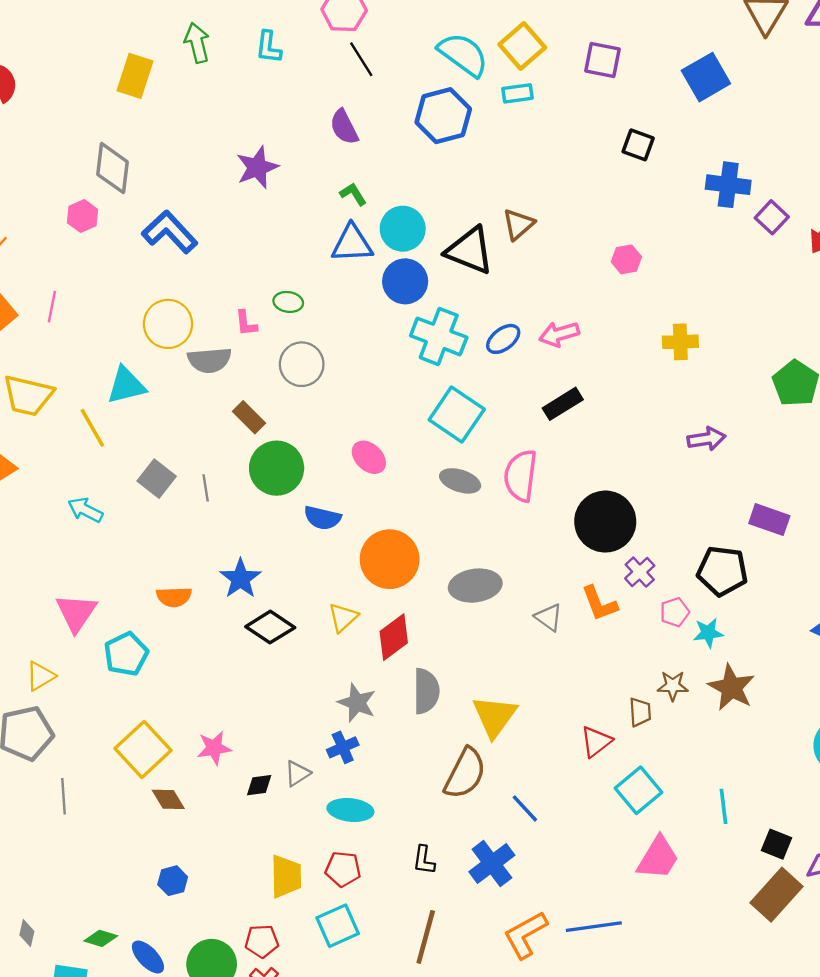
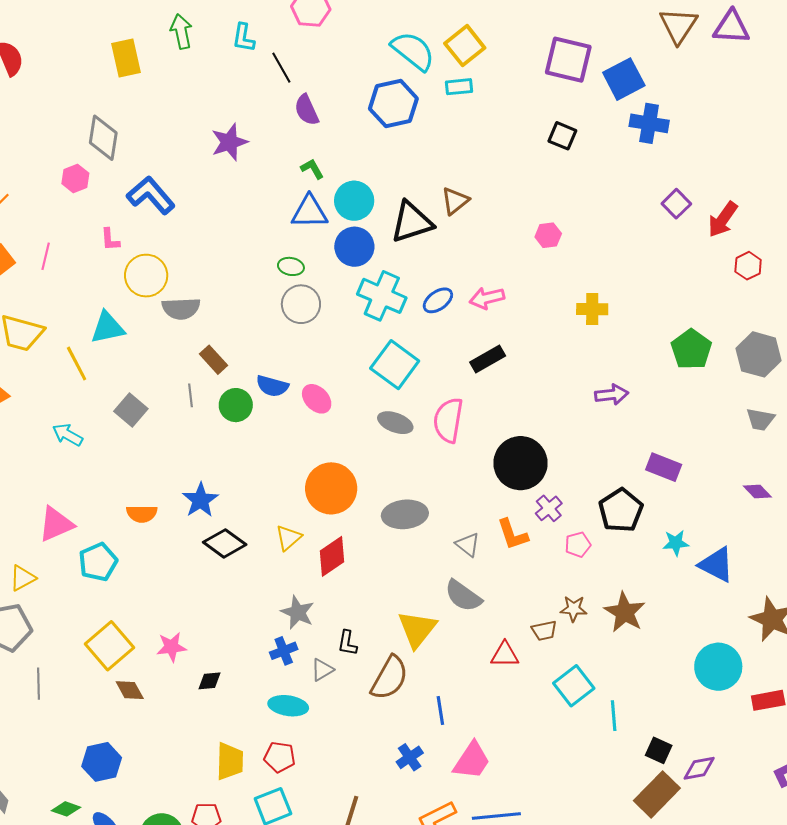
black line: (361, 59) -> (281, 68), moved
purple square: (603, 60) -> (568, 60), moved, size x1.4
yellow rectangle: (135, 76) -> (126, 58), turned -33
blue cross: (728, 185) -> (649, 123), moved
black triangle: (470, 251) -> (412, 222), turned -42
green ellipse: (288, 302) -> (291, 266), moved
pink L-shape: (246, 323) -> (110, 240), moved
gray circle: (302, 364) -> (301, 304), moved
green circle: (277, 468) -> (236, 405), size x0.7
gray line: (206, 488) -> (190, 395), moved
blue semicircle: (322, 518) -> (272, 386), moved
black pentagon: (722, 571) -> (621, 510), turned 30
pink triangle: (76, 613) -> (56, 524), turned 30
cyan star: (708, 633) -> (676, 543), moved
gray semicircle: (426, 691) -> (463, 596), moved, turned 123
brown trapezoid: (640, 712) -> (544, 631), turned 80
red triangle: (596, 742) -> (505, 655), turned 36
gray triangle: (297, 773) -> (322, 670), moved
cyan square: (639, 790) -> (574, 686), moved
blue line: (525, 808) -> (440, 710), turned 32
pink trapezoid: (658, 858) -> (472, 761), moved
black L-shape: (424, 860) -> (347, 643), moved
blue cross: (492, 863) -> (410, 757), size x0.7
blue hexagon: (173, 881) -> (102, 762), moved, size x1.5

